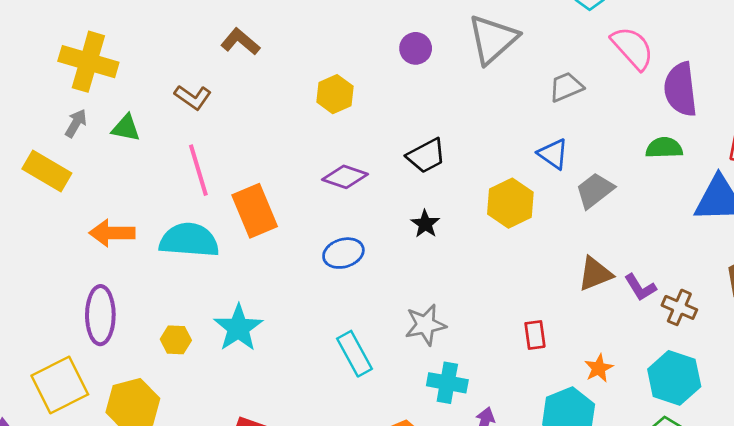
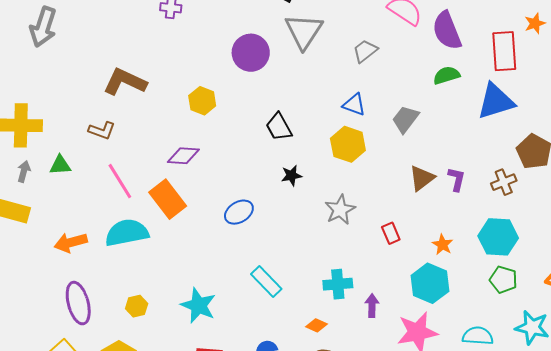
brown L-shape: (240, 42) -> (125, 82), size x1.5
purple circle: (416, 48) -> (251, 53), size x1.6
blue triangle: (553, 154) -> (354, 105), moved
black trapezoid: (426, 156) -> (279, 127), turned 104
purple diamond: (345, 177) -> (183, 156), moved
black star: (425, 224) -> (291, 176), turned -30
purple L-shape: (640, 287) -> (457, 179), turned -120
brown cross: (679, 307) -> (504, 182), moved, turned -30
gray star: (425, 325) -> (340, 210), moved
cyan star: (238, 328) -> (198, 305), moved

